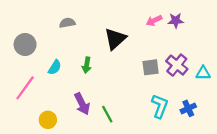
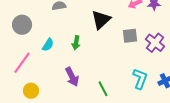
gray square: (151, 67) -> (130, 36), moved
green line: (107, 114) -> (103, 89), moved
yellow circle: (48, 120) -> (31, 91), moved

